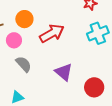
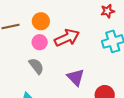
pink circle: (14, 40) -> (40, 42), moved

